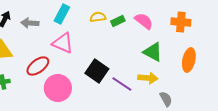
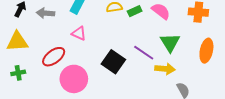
pink triangle: (63, 43) -> (79, 33), size x0.7
green triangle: (153, 52) -> (170, 43), turned 30
purple line: (122, 84) -> (144, 53), moved

